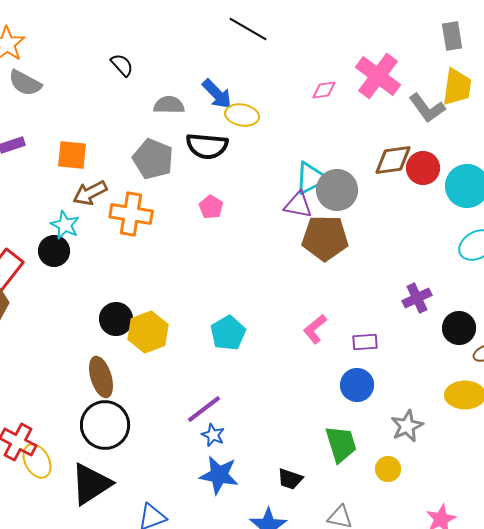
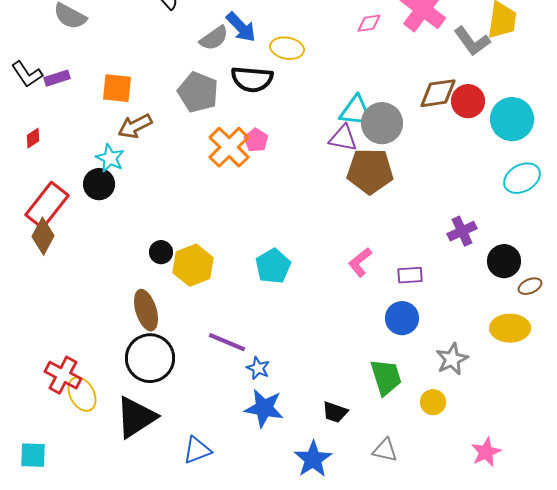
blue arrow: (217, 94) -> (241, 27), moved
gray semicircle: (169, 105) -> (214, 38), turned 144
cyan triangle: (311, 178) -> (356, 111), turned 33
orange cross: (131, 214) -> (229, 147), moved, turned 36
black circle: (116, 319) -> (161, 252), size x0.7
purple line: (204, 409) -> (227, 342), moved, turned 60

